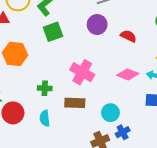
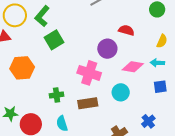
purple circle: (97, 24) -> (107, 49), moved
cyan circle: (110, 113) -> (121, 92), moved
blue cross: (123, 132) -> (148, 121), moved

